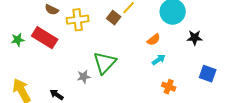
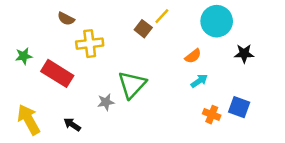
yellow cross: (78, 20) -> (90, 44), moved
red rectangle: (45, 38) -> (57, 73), moved
blue square: (208, 74) -> (239, 107), moved

